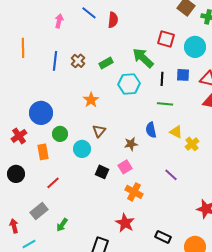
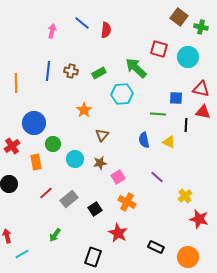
orange line: (23, 48) -> (16, 83), moved
brown cross: (78, 61) -> (71, 71), turned -32
blue square: (183, 75) -> (176, 98), moved
black line: (162, 79) -> (186, 125), moved
brown triangle: (99, 131) -> (102, 135), moved
brown star: (131, 144) -> (100, 163), moved
yellow cross: (192, 144) -> (185, 196), moved
black square: (102, 172) -> (95, 209), moved, turned 32
purple line: (171, 175) -> (157, 177), moved
gray rectangle: (39, 211) -> (69, 199), moved

